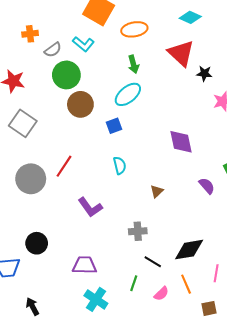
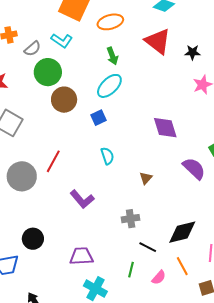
black star: (204, 73) -> (192, 52), moved
purple semicircle: (207, 186) -> (194, 168), size x1.4

